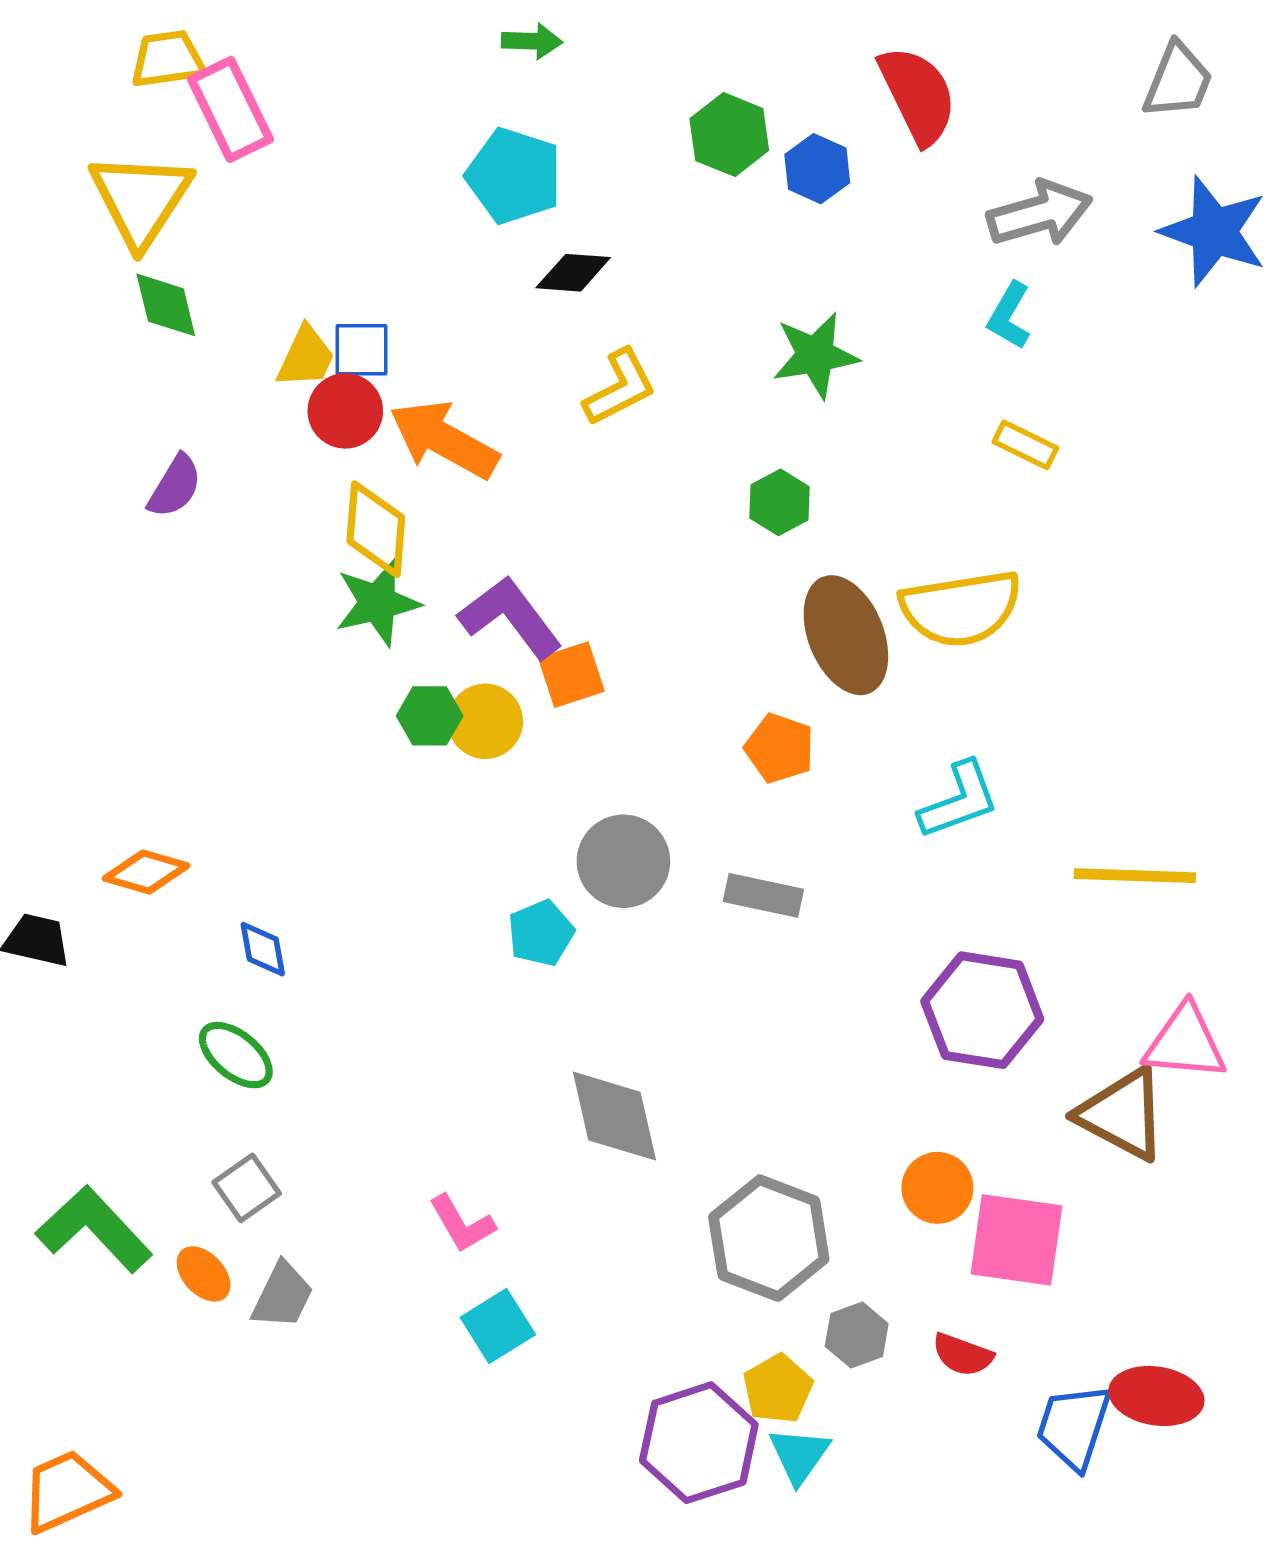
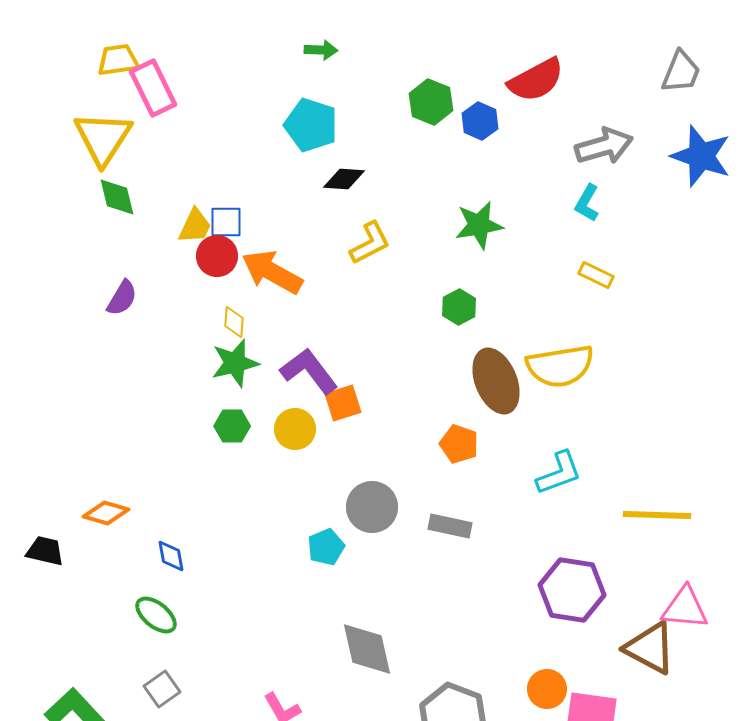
red semicircle: (918, 95) -> (536, 80), turned 88
yellow diamond: (376, 529) -> (234, 322), size x0.6
green hexagon: (430, 716) -> (232, 426), moved

